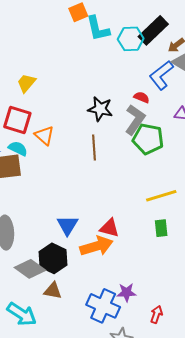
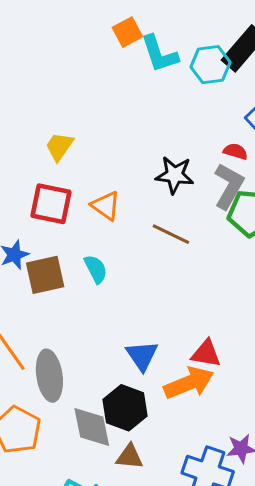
orange triangle: (44, 135) -> (106, 206), moved
brown line: (94, 147) -> (171, 234), turned -55
cyan semicircle: (18, 148) -> (96, 269), moved, turned 42
gray diamond: (30, 269) -> (92, 427), turned 48

